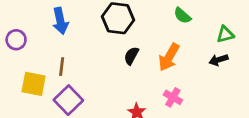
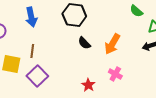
green semicircle: (182, 16) -> (136, 11), moved
black semicircle: (131, 56) -> (84, 43), turned -72

